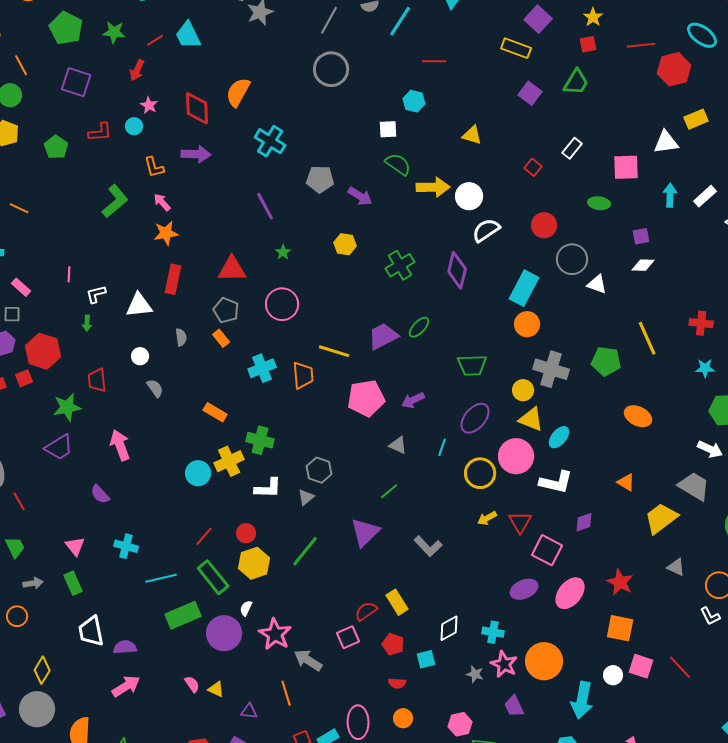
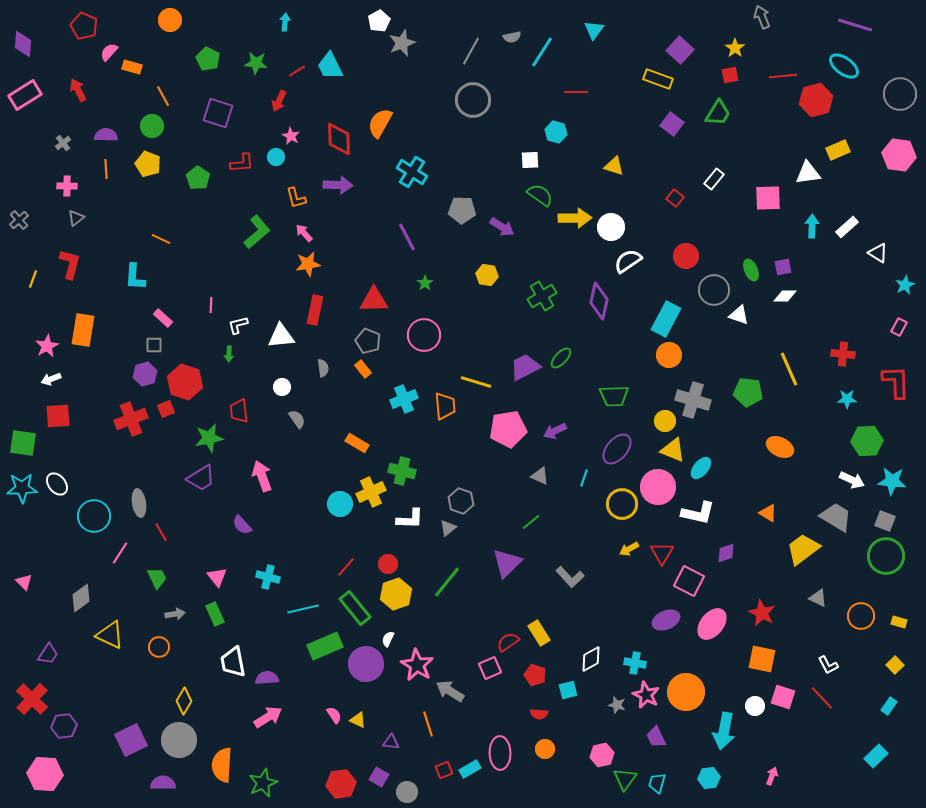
green pentagon: (66, 28) -> (208, 59), size x0.7
green ellipse: (599, 203) -> (751, 270), moved, turned 60
white L-shape: (710, 616) -> (828, 665), moved

